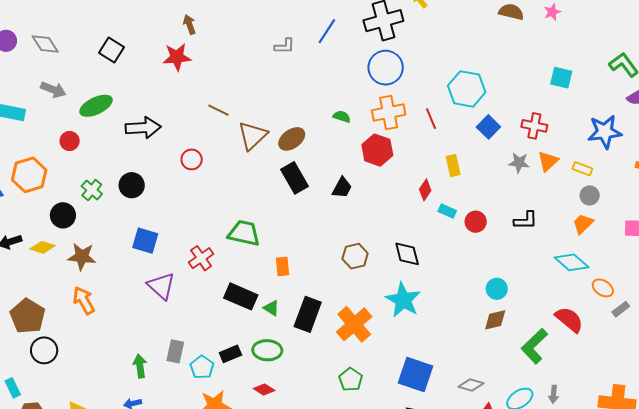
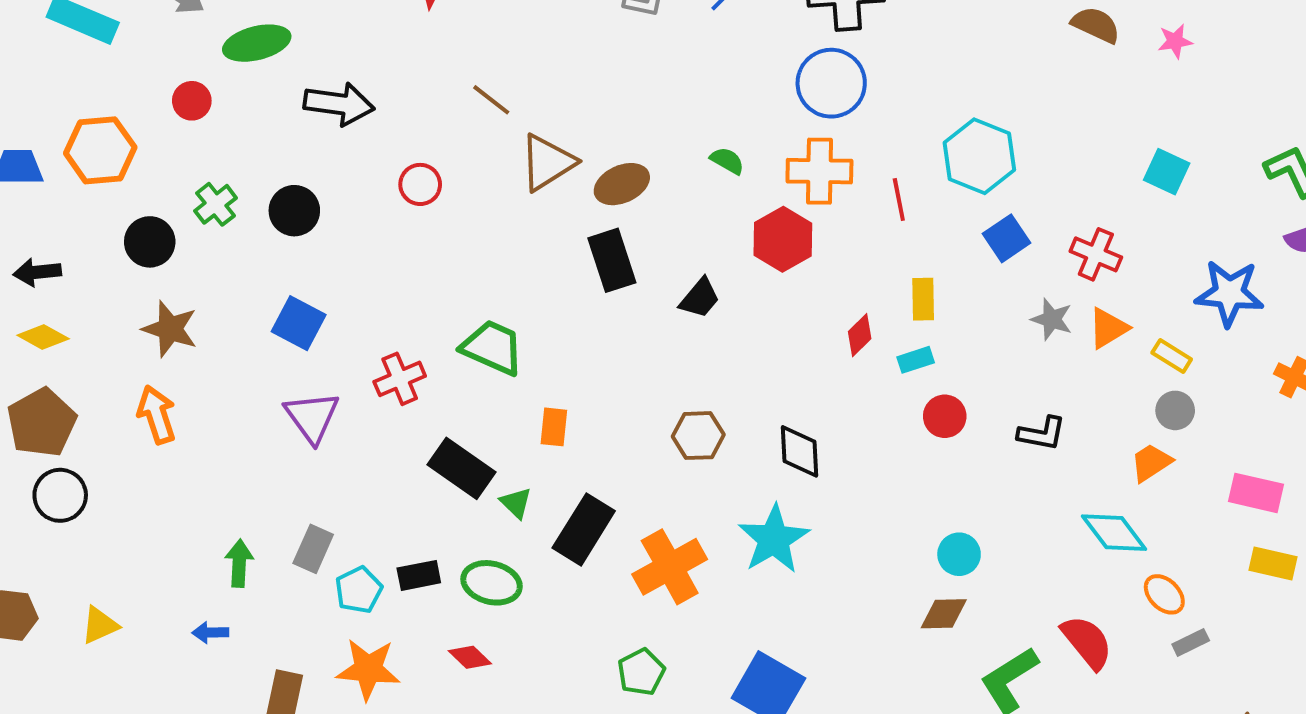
cyan rectangle: (447, 211) -> (916, 360), moved, turned -54
yellow diamond: (42, 247) -> (43, 337), moved

